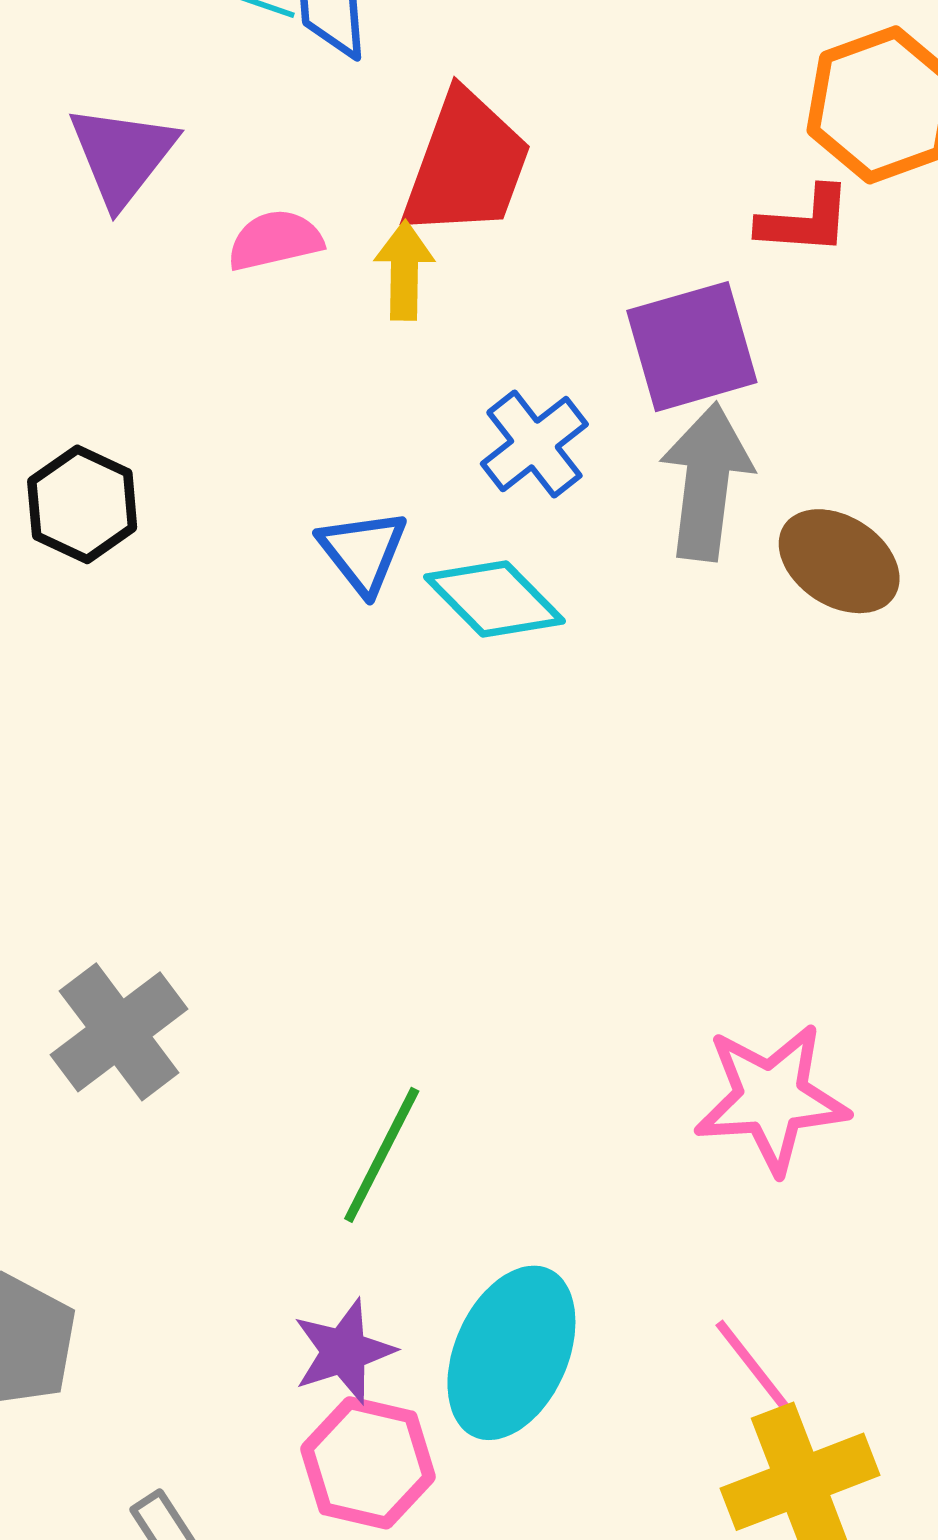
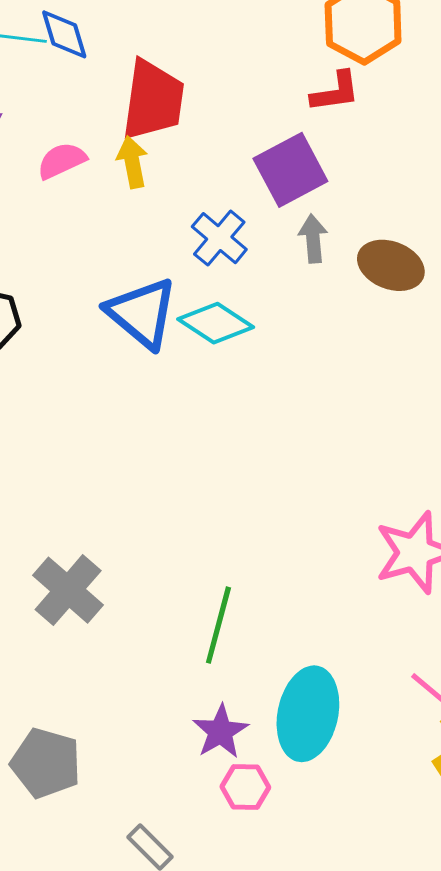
gray arrow: (707, 482) -> (313, 239), size x0.6
blue triangle: (363, 552) -> (142, 313), size x1.5
pink hexagon: (368, 1463) -> (245, 787), size x0.7

